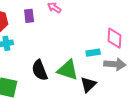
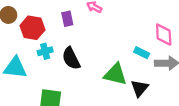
cyan rectangle: (93, 53) -> (142, 53), turned 40
black semicircle: (40, 70) -> (71, 58), moved

